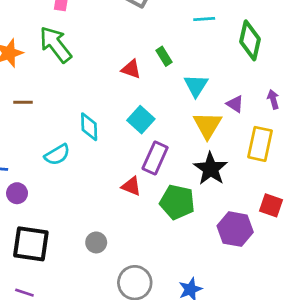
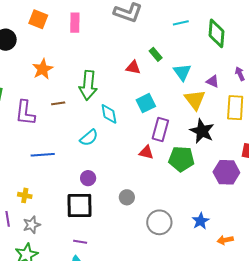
green arrow: (55, 44) -> (88, 85), moved, turned -128
cyan square: (141, 120) -> (146, 103), turned 30
purple circle: (17, 193) -> (88, 178), moved

